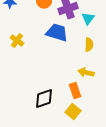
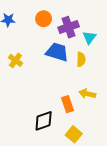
yellow semicircle: (89, 45) -> (81, 59), moved
orange rectangle: (75, 91) -> (68, 104), moved

